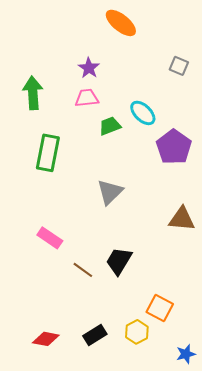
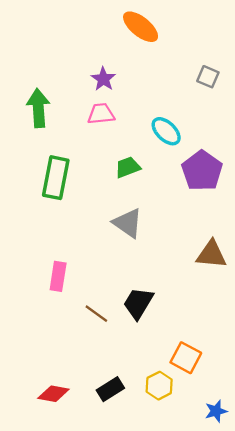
green trapezoid: (110, 126) -> (128, 167), moved
gray triangle: (110, 192) -> (128, 223), turned -40
pink rectangle: (50, 238) -> (58, 276), turned 65

